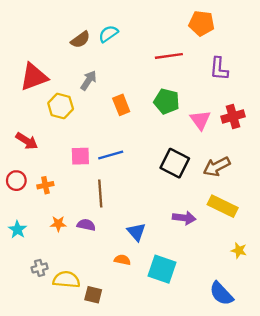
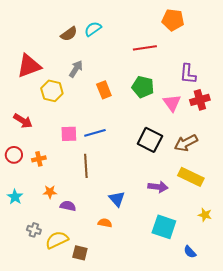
purple L-shape: (219, 69) -> (188, 74), moved
purple semicircle: (86, 225) -> (68, 206), moved
gray cross: (40, 268) -> (34, 230), turned 32
cyan square: (162, 269) -> (164, 227), moved
yellow semicircle: (66, 280) -> (57, 240), turned -30
blue semicircle: (221, 294) -> (190, 252), size x0.6

